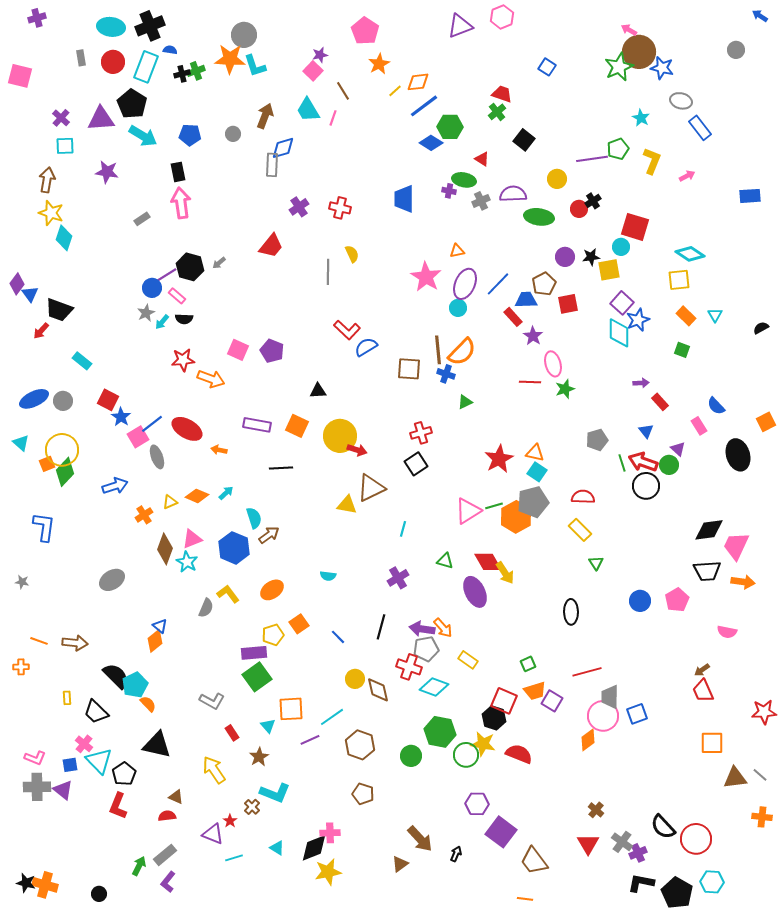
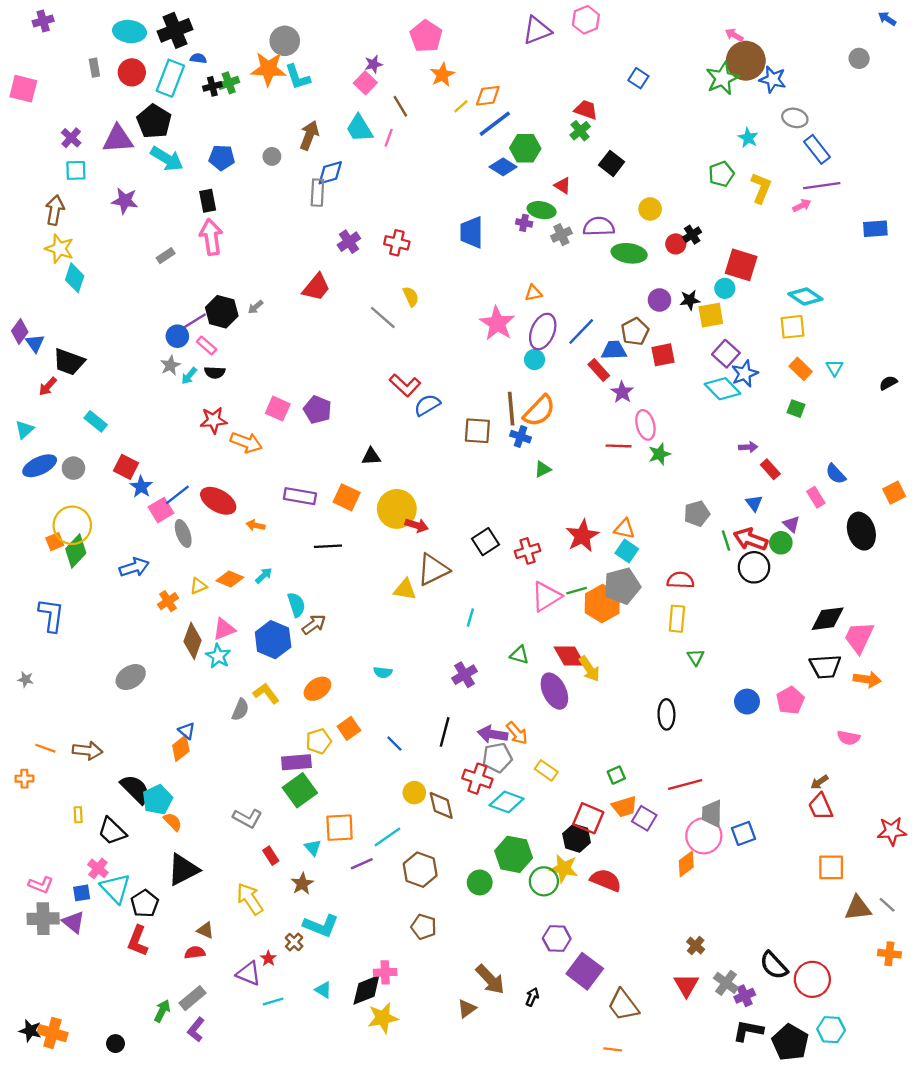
purple line: (592, 159) -> (822, 186), moved
gray line: (328, 272) -> (383, 318), turned -50
cyan diamond: (619, 333) -> (722, 389), turned -44
red cross: (421, 433) -> (528, 551), moved
cyan triangle: (21, 443) -> (24, 430), moved, turned 36
yellow rectangle: (580, 530) -> (677, 619), turned 50
black triangle: (157, 745) -> (183, 870), turned -40

